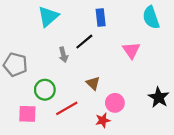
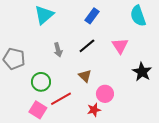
blue rectangle: (101, 18) -> (92, 16), turned 42
black line: (84, 42) -> (87, 46), moved
black star: (159, 97) -> (142, 72), moved
pink square: (27, 114) -> (38, 110), moved, turned 30

